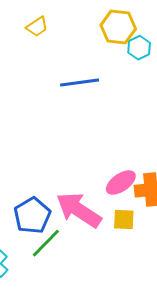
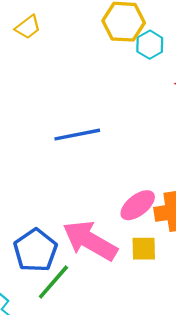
blue line: (80, 82) -> (77, 135), moved

